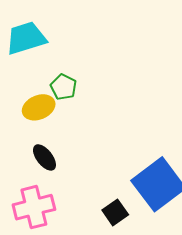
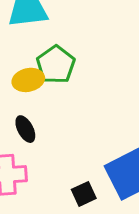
green pentagon: (64, 87) -> (56, 65), size x1.5

